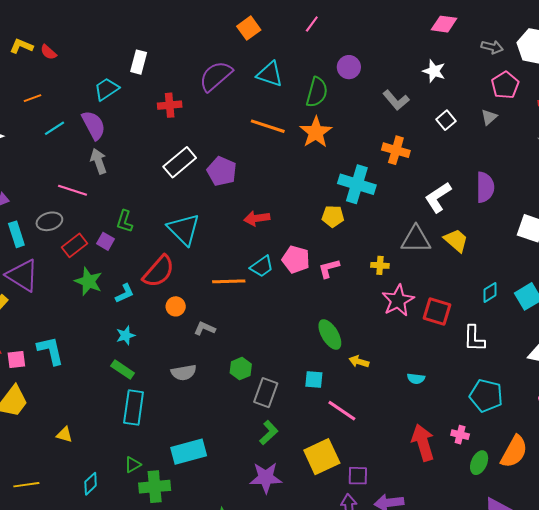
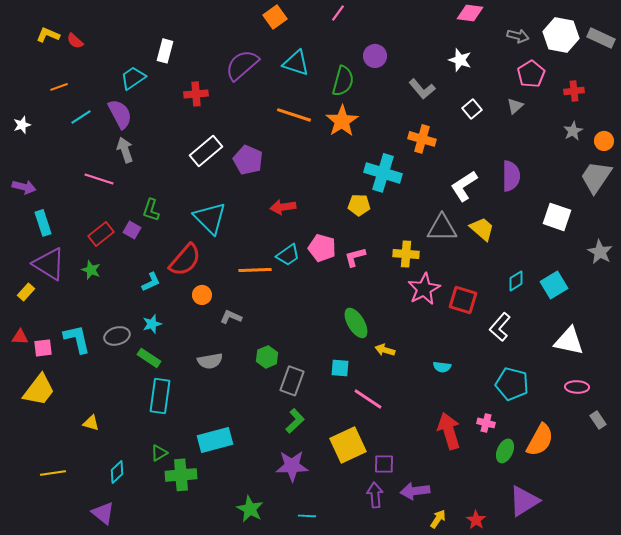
gray ellipse: (49, 221) -> (117, 336), moved
yellow cross: (380, 265) -> (406, 254), size x1.4
green star: (89, 281) -> (91, 270), moved, size x0.7
white L-shape: (474, 338) -> (500, 327), turned 40

